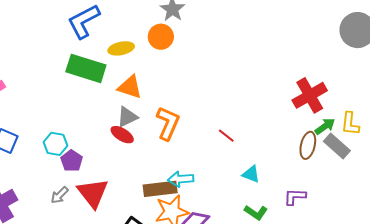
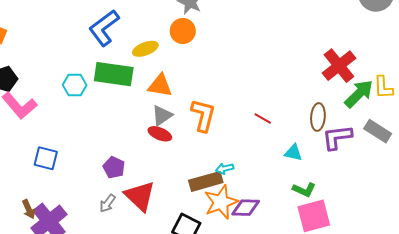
green arrow: (325, 126) -> (359, 94), size x1.5
cyan hexagon: (56, 144) -> (75, 85), moved
brown ellipse: (308, 145) -> (318, 117), moved
gray rectangle: (337, 146) -> (378, 131), moved
cyan arrow: (181, 179) -> (225, 169), size x0.7
purple L-shape: (295, 197) -> (337, 137), moved, size x1.4

